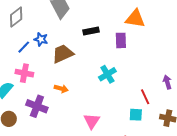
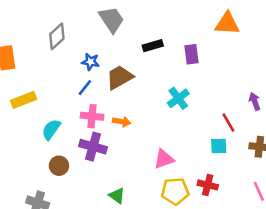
orange triangle: (135, 19) -> (227, 24), moved
blue line: (24, 47) -> (85, 88), moved
pink cross: (24, 73) -> (92, 116), moved
pink triangle: (92, 121) -> (164, 159), turned 42

